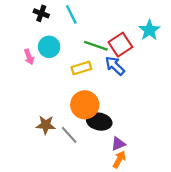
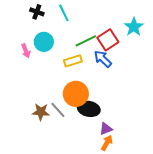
green line: (96, 46) -> (86, 41), turned -45
gray line: (69, 135) -> (58, 110), moved

